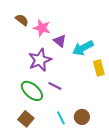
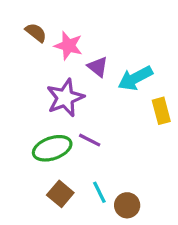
green ellipse: (32, 91) -> (52, 148), turned -60
brown circle: (82, 117) -> (127, 205), moved
brown square: (26, 119) -> (60, 194), moved

